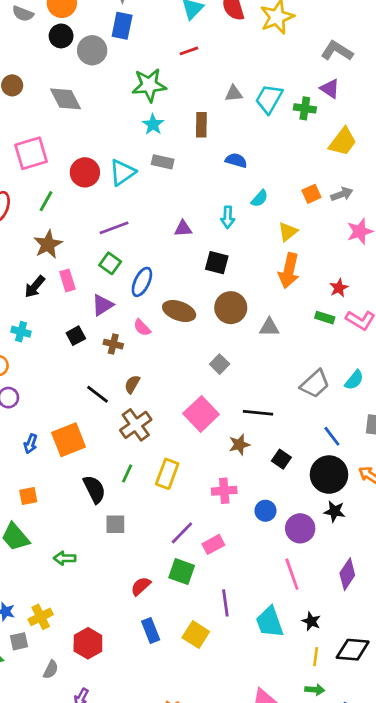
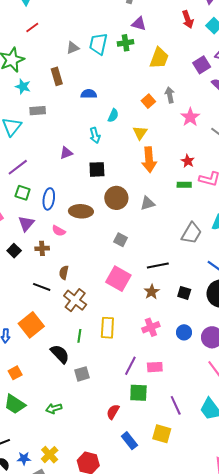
gray arrow: (342, 194) -> (170, 95), turned -63
pink rectangle: (213, 544) -> (155, 367), turned 42

